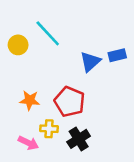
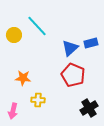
red pentagon: (70, 102) -> (73, 75), moved
black cross: (79, 139) -> (89, 108), moved
pink arrow: (28, 143) -> (13, 111), moved, turned 77

